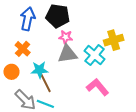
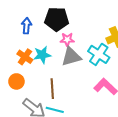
blue arrow: (28, 19) -> (26, 26), size x0.7
cyan star: (40, 70) -> (42, 55), moved
brown line: (45, 83) -> (52, 89), turned 30

